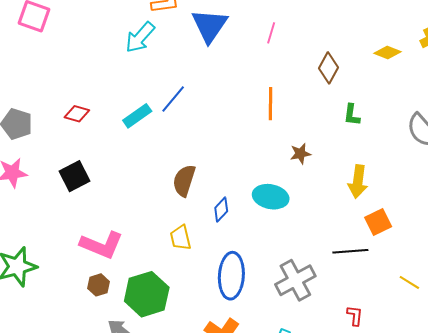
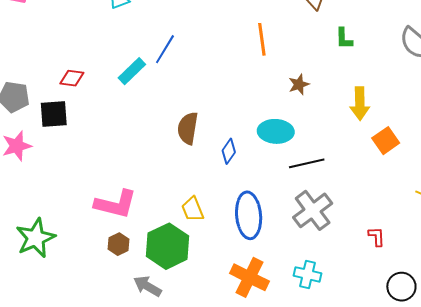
black square: (75, 176) -> (54, 114), moved, turned 32
yellow trapezoid: (180, 238) -> (193, 209), moved
black line: (350, 251) -> (307, 163), moved

